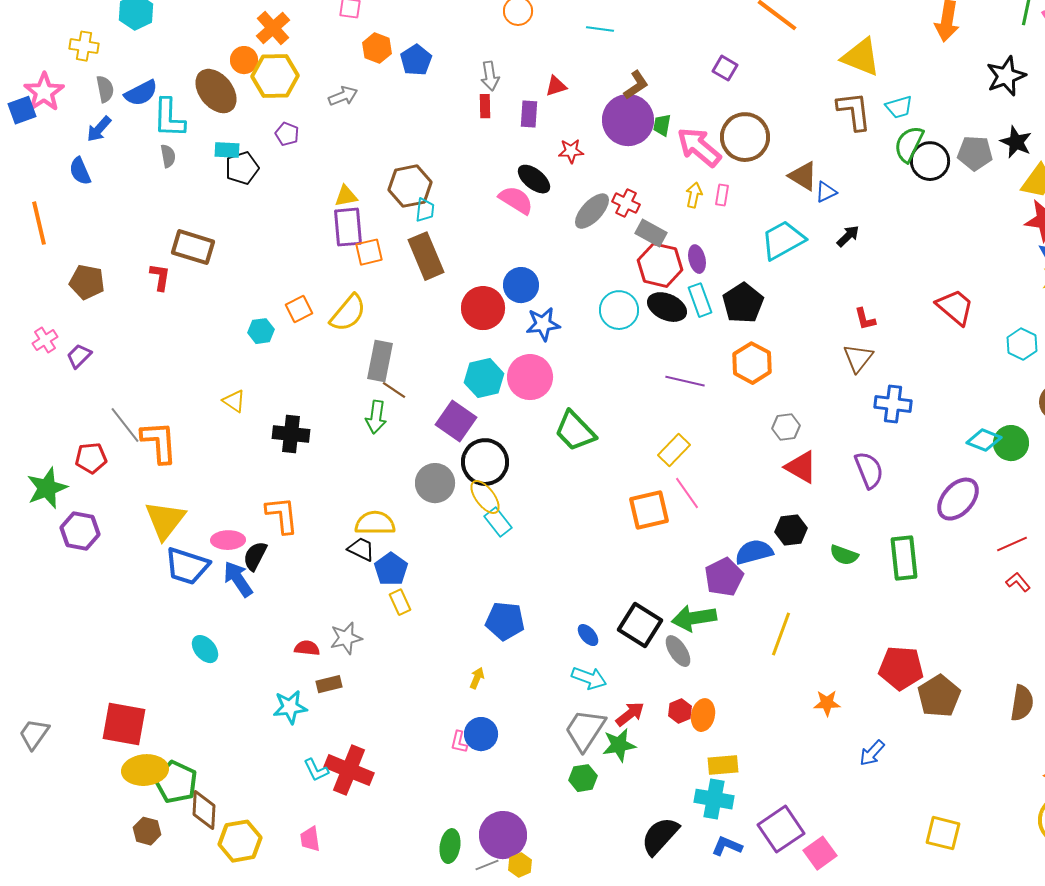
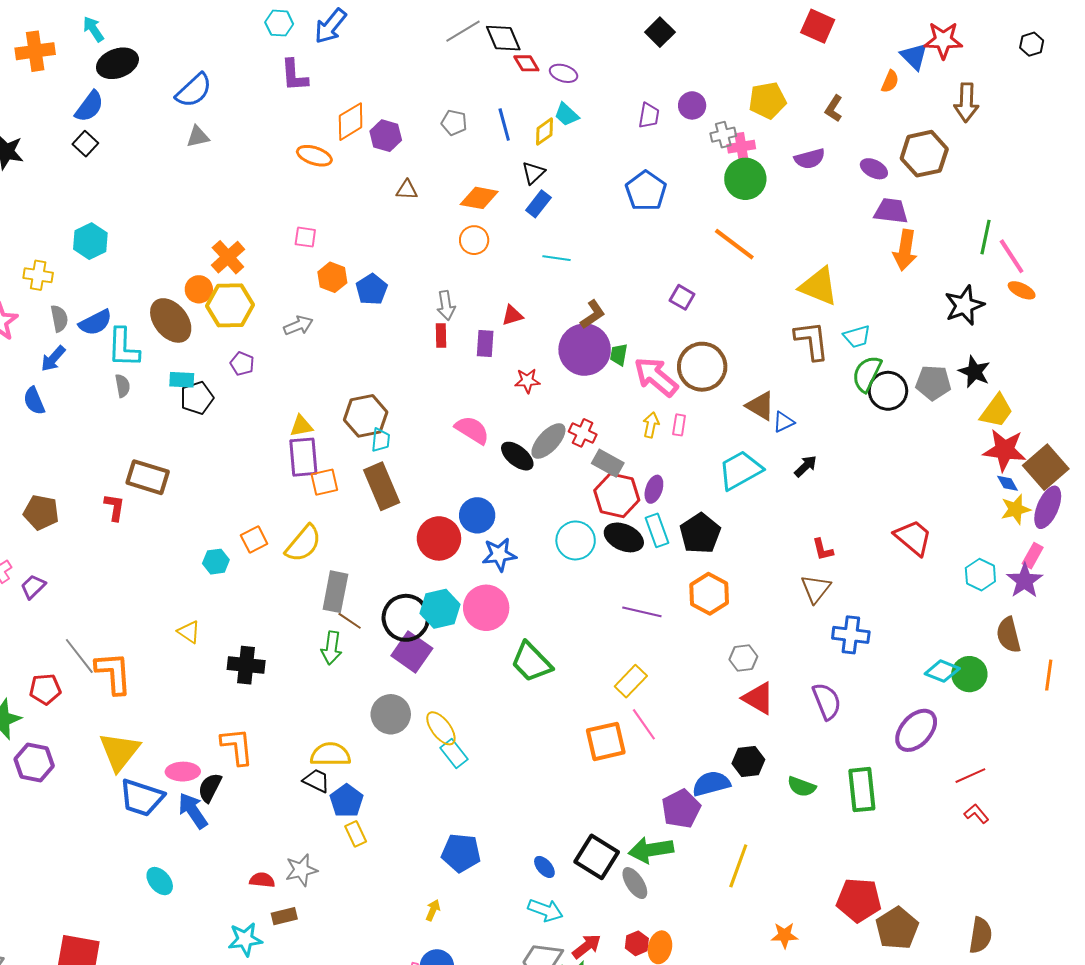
black ellipse: (534, 179) -> (517, 456), moved
purple ellipse: (697, 259) -> (654, 489), turned 32
black circle: (485, 462) -> (406, 618), moved

